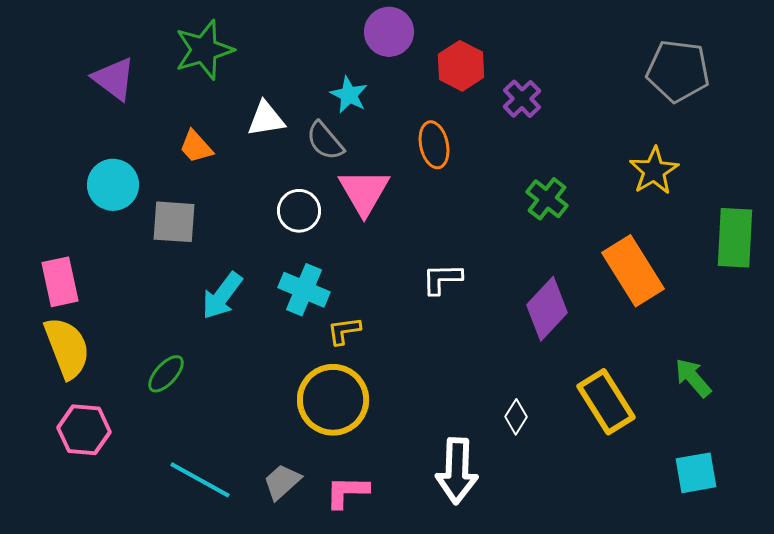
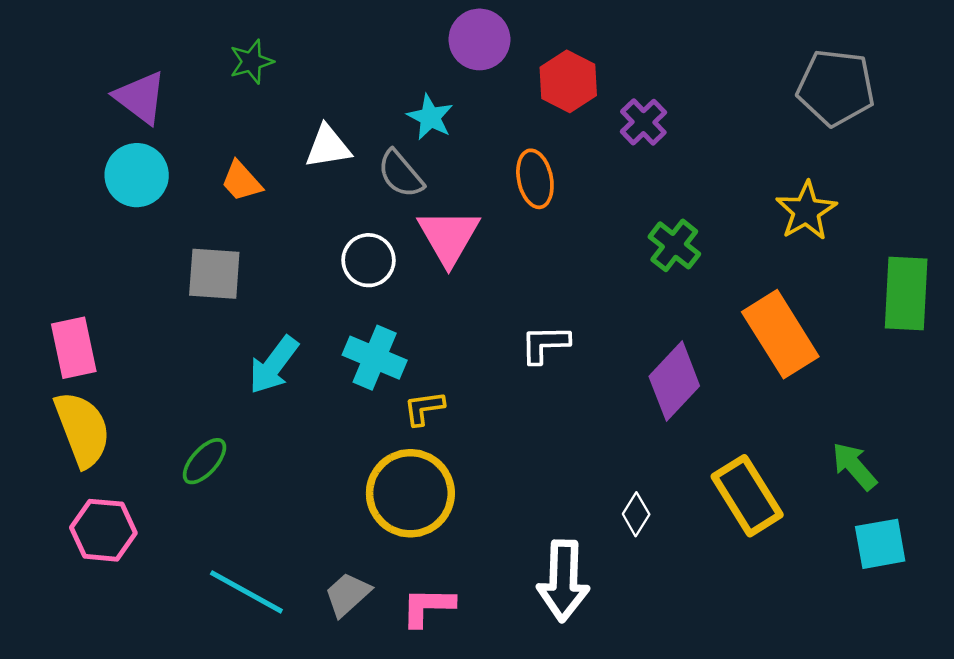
green star: (204, 50) -> (251, 62), size x0.6
cyan circle: (113, 185) -> (137, 175), moved
cyan square: (696, 473) -> (880, 544), moved

